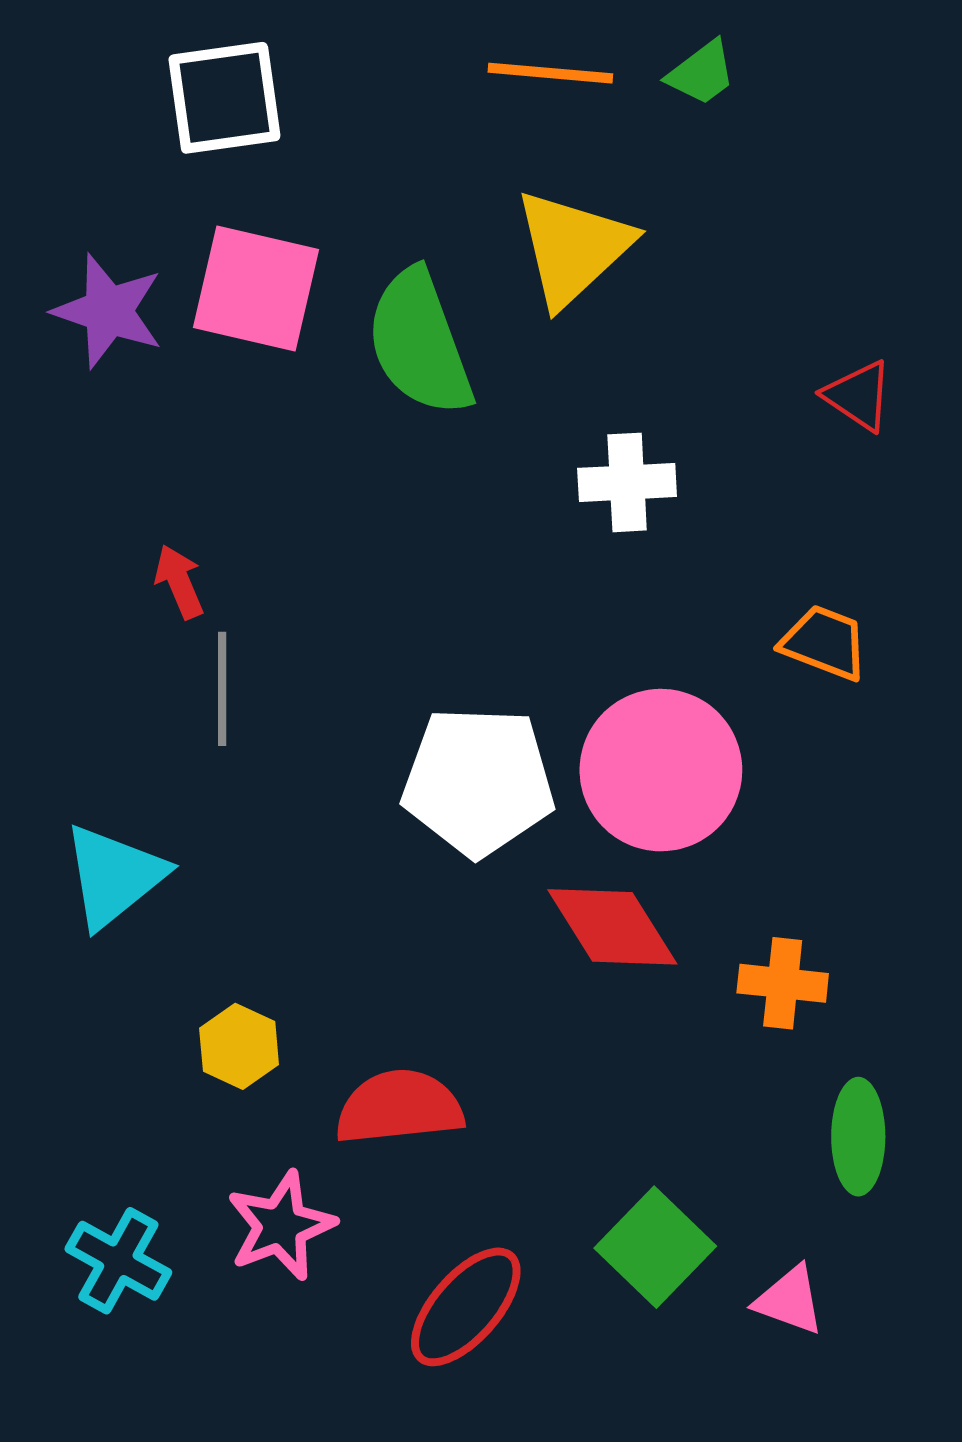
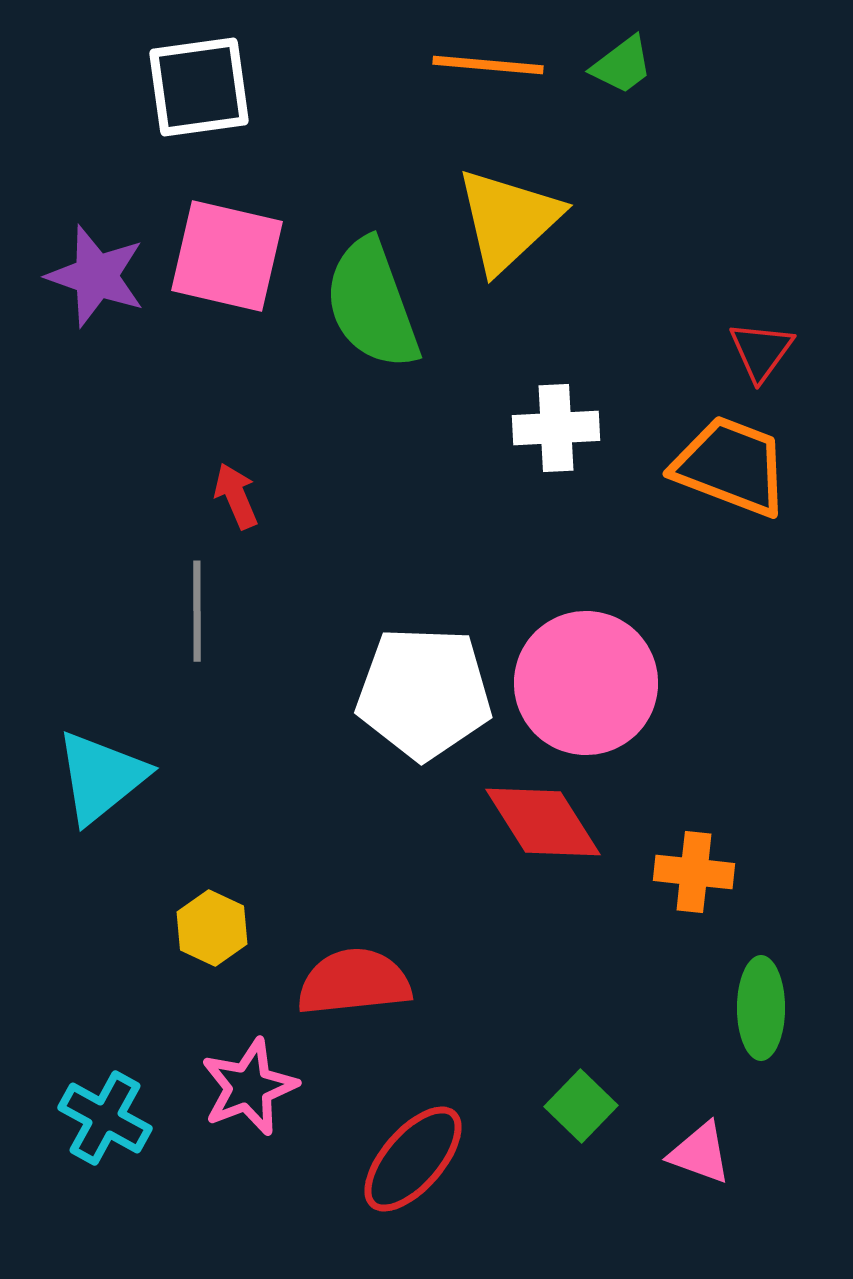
red triangle: (858, 396) -> (761, 351), turned 32
red arrow: (179, 582) -> (236, 496), moved
orange trapezoid: (824, 643) -> (731, 466), moved, size x1.5
green square: (655, 1247) -> (581, 1106), size x0.7

